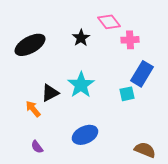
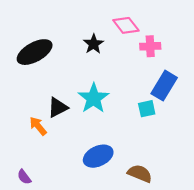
purple semicircle: (37, 147) -> (24, 177), moved
brown semicircle: (145, 150) -> (140, 173), moved

